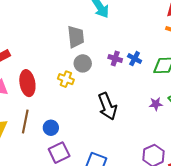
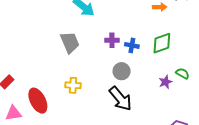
purple cross: (115, 58) -> (112, 40), moved
gray circle: (83, 63) -> (122, 71), moved

